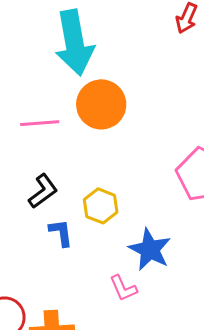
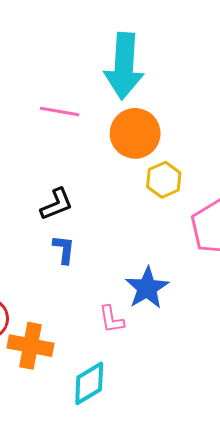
pink line: (40, 123) -> (60, 111), moved
yellow hexagon: (101, 206) -> (164, 180), moved

